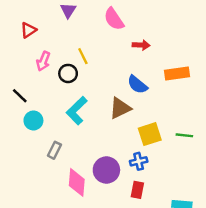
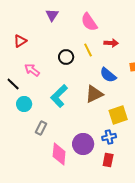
red triangle: (28, 30) -> (20, 41), moved
yellow line: (83, 56) -> (88, 50), moved
pink arrow: (43, 61) -> (32, 70), moved, turned 105
black circle: (68, 73) -> (66, 57), moved

